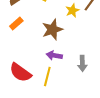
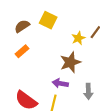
brown star: (52, 29) -> (70, 62), moved

